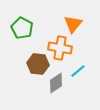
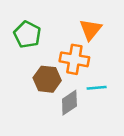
cyan line: (78, 71) -> (97, 88), turned 35

